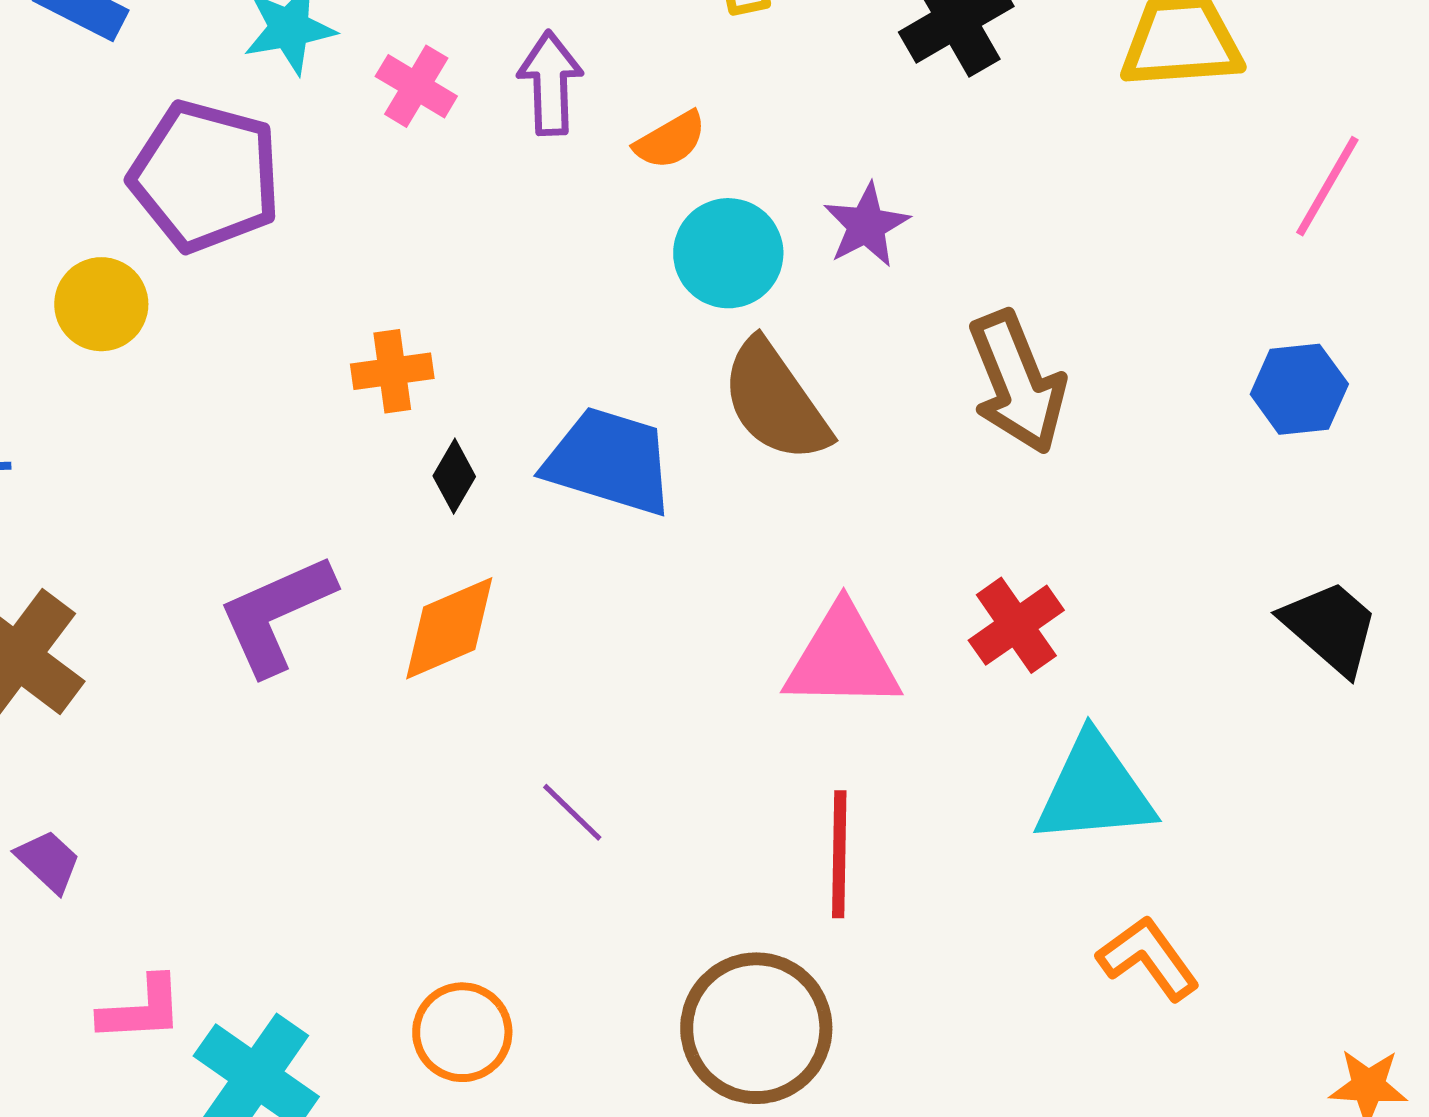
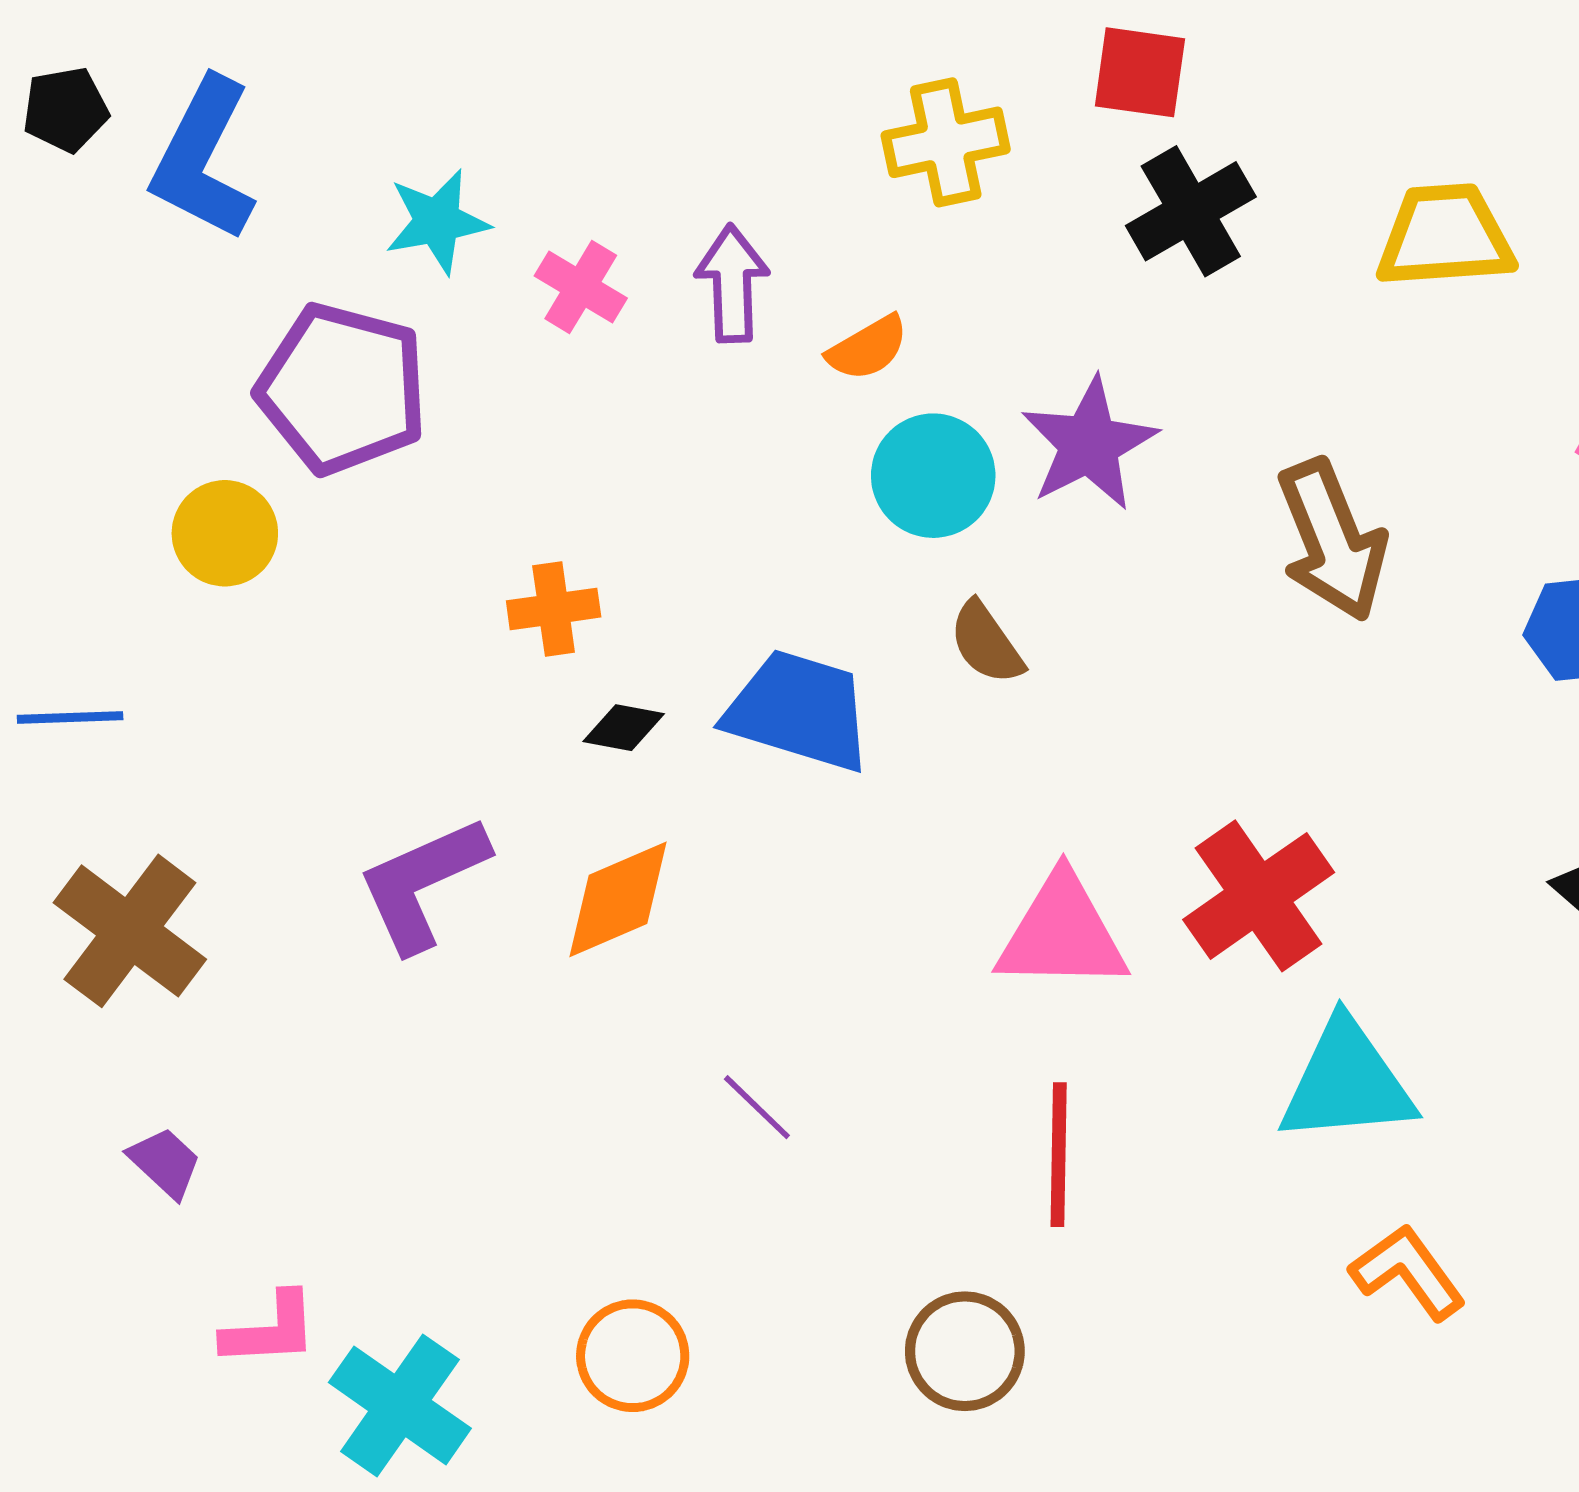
purple star: (866, 225) -> (1089, 444), size x1.4
brown arrow: (1017, 382) -> (1332, 540), moved
brown semicircle: (775, 401) -> (986, 643), size x0.6
black diamond: (454, 476) -> (624, 728), turned 70
red cross: (1016, 625) -> (1259, 896), size x1.4
brown circle: (756, 1028) -> (965, 1351), size x0.7

